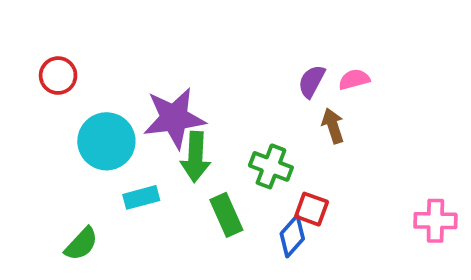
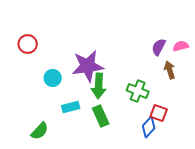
cyan circle: (106, 141) -> (53, 78), size x0.6
green rectangle: (226, 215) -> (101, 116), moved

